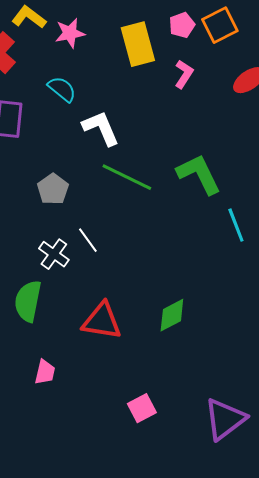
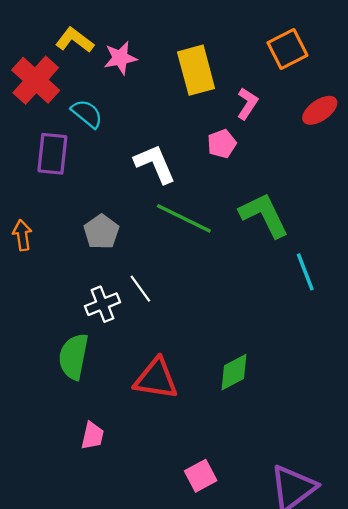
pink pentagon: (182, 25) -> (222, 144), moved
cyan semicircle: (62, 89) -> (87, 114), moved
white cross: (54, 254) -> (103, 304), turned 32

